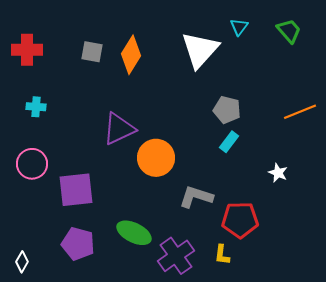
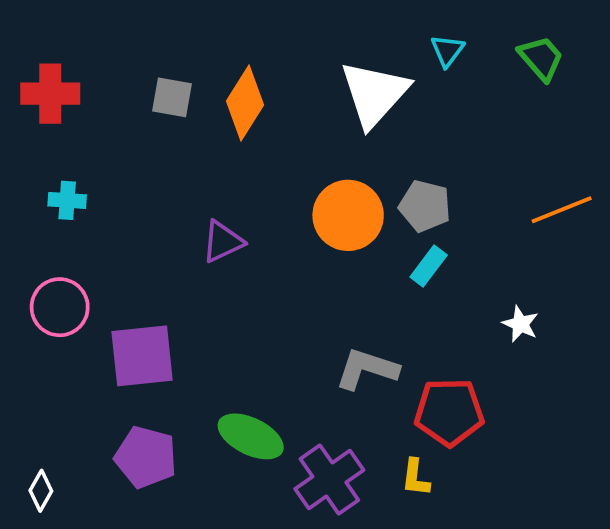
purple triangle: (119, 129) -> (223, 242), size x0.7
orange circle: (156, 158) -> (348, 215), moved

